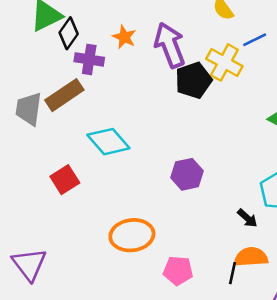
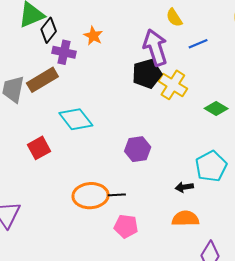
purple arrow: (170, 45) -> (155, 48), moved
yellow cross: (224, 62) -> (173, 85), moved
black arrow: (247, 218) -> (184, 187), turned 126
black line: (232, 273) -> (117, 195), moved, turned 72

